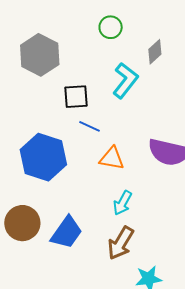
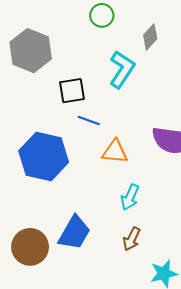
brown circle: (22, 223) -> (30, 247), moved
brown arrow: (121, 243) -> (132, 239), size x0.7

